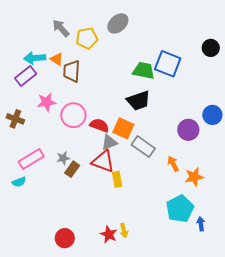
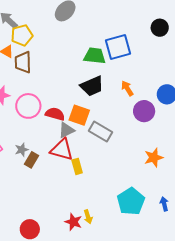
yellow pentagon: (87, 38) -> (22, 35), moved
blue square: (168, 64) -> (118, 47), turned -32
orange arrow: (173, 164) -> (127, 88), moved
cyan pentagon: (180, 209) -> (131, 201), moved

